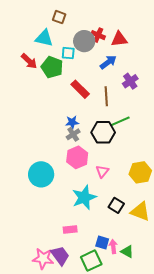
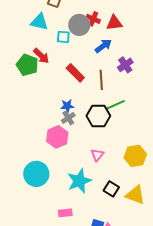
red arrow: (29, 61) -> (41, 56), moved
green pentagon: (52, 67) -> (27, 65), moved
pink hexagon: (77, 157) -> (57, 137), moved
cyan circle: (41, 174) -> (36, 174), moved

